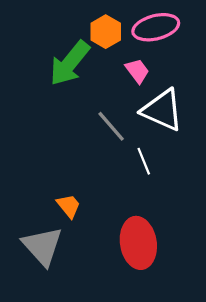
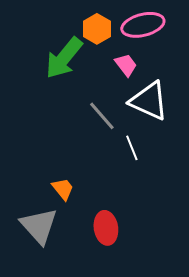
red ellipse: (138, 243) -> (106, 228), moved, size x0.7

